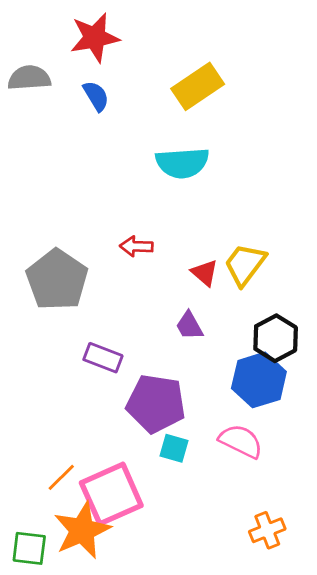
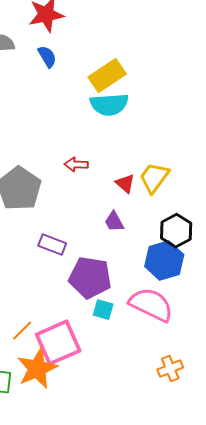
yellow rectangle: (198, 86) -> (107, 76), moved
pink semicircle: (241, 441) -> (151, 305), size x1.4

